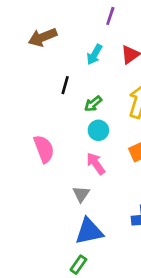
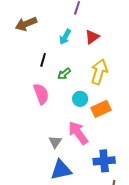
cyan circle: (98, 130) -> (80, 99), moved
pink semicircle: (44, 149) -> (41, 94), moved
pink arrow: (96, 164) -> (78, 133), moved, size x1.4

